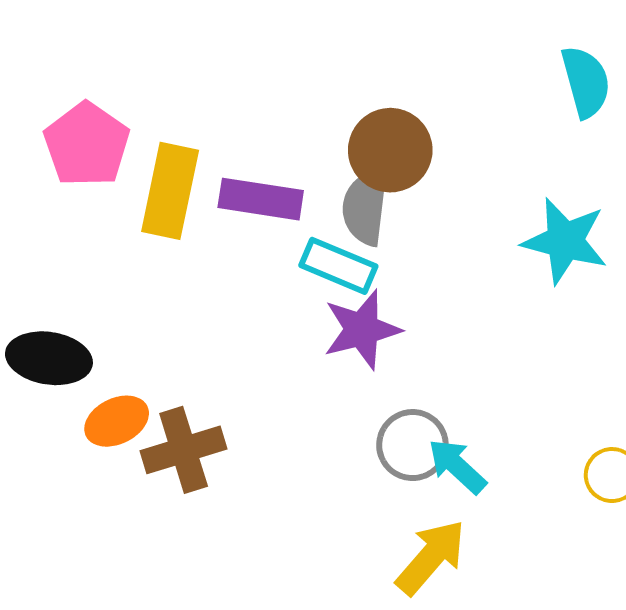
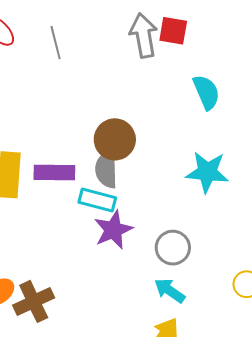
gray circle: (412, 445) -> (173, 248), moved

